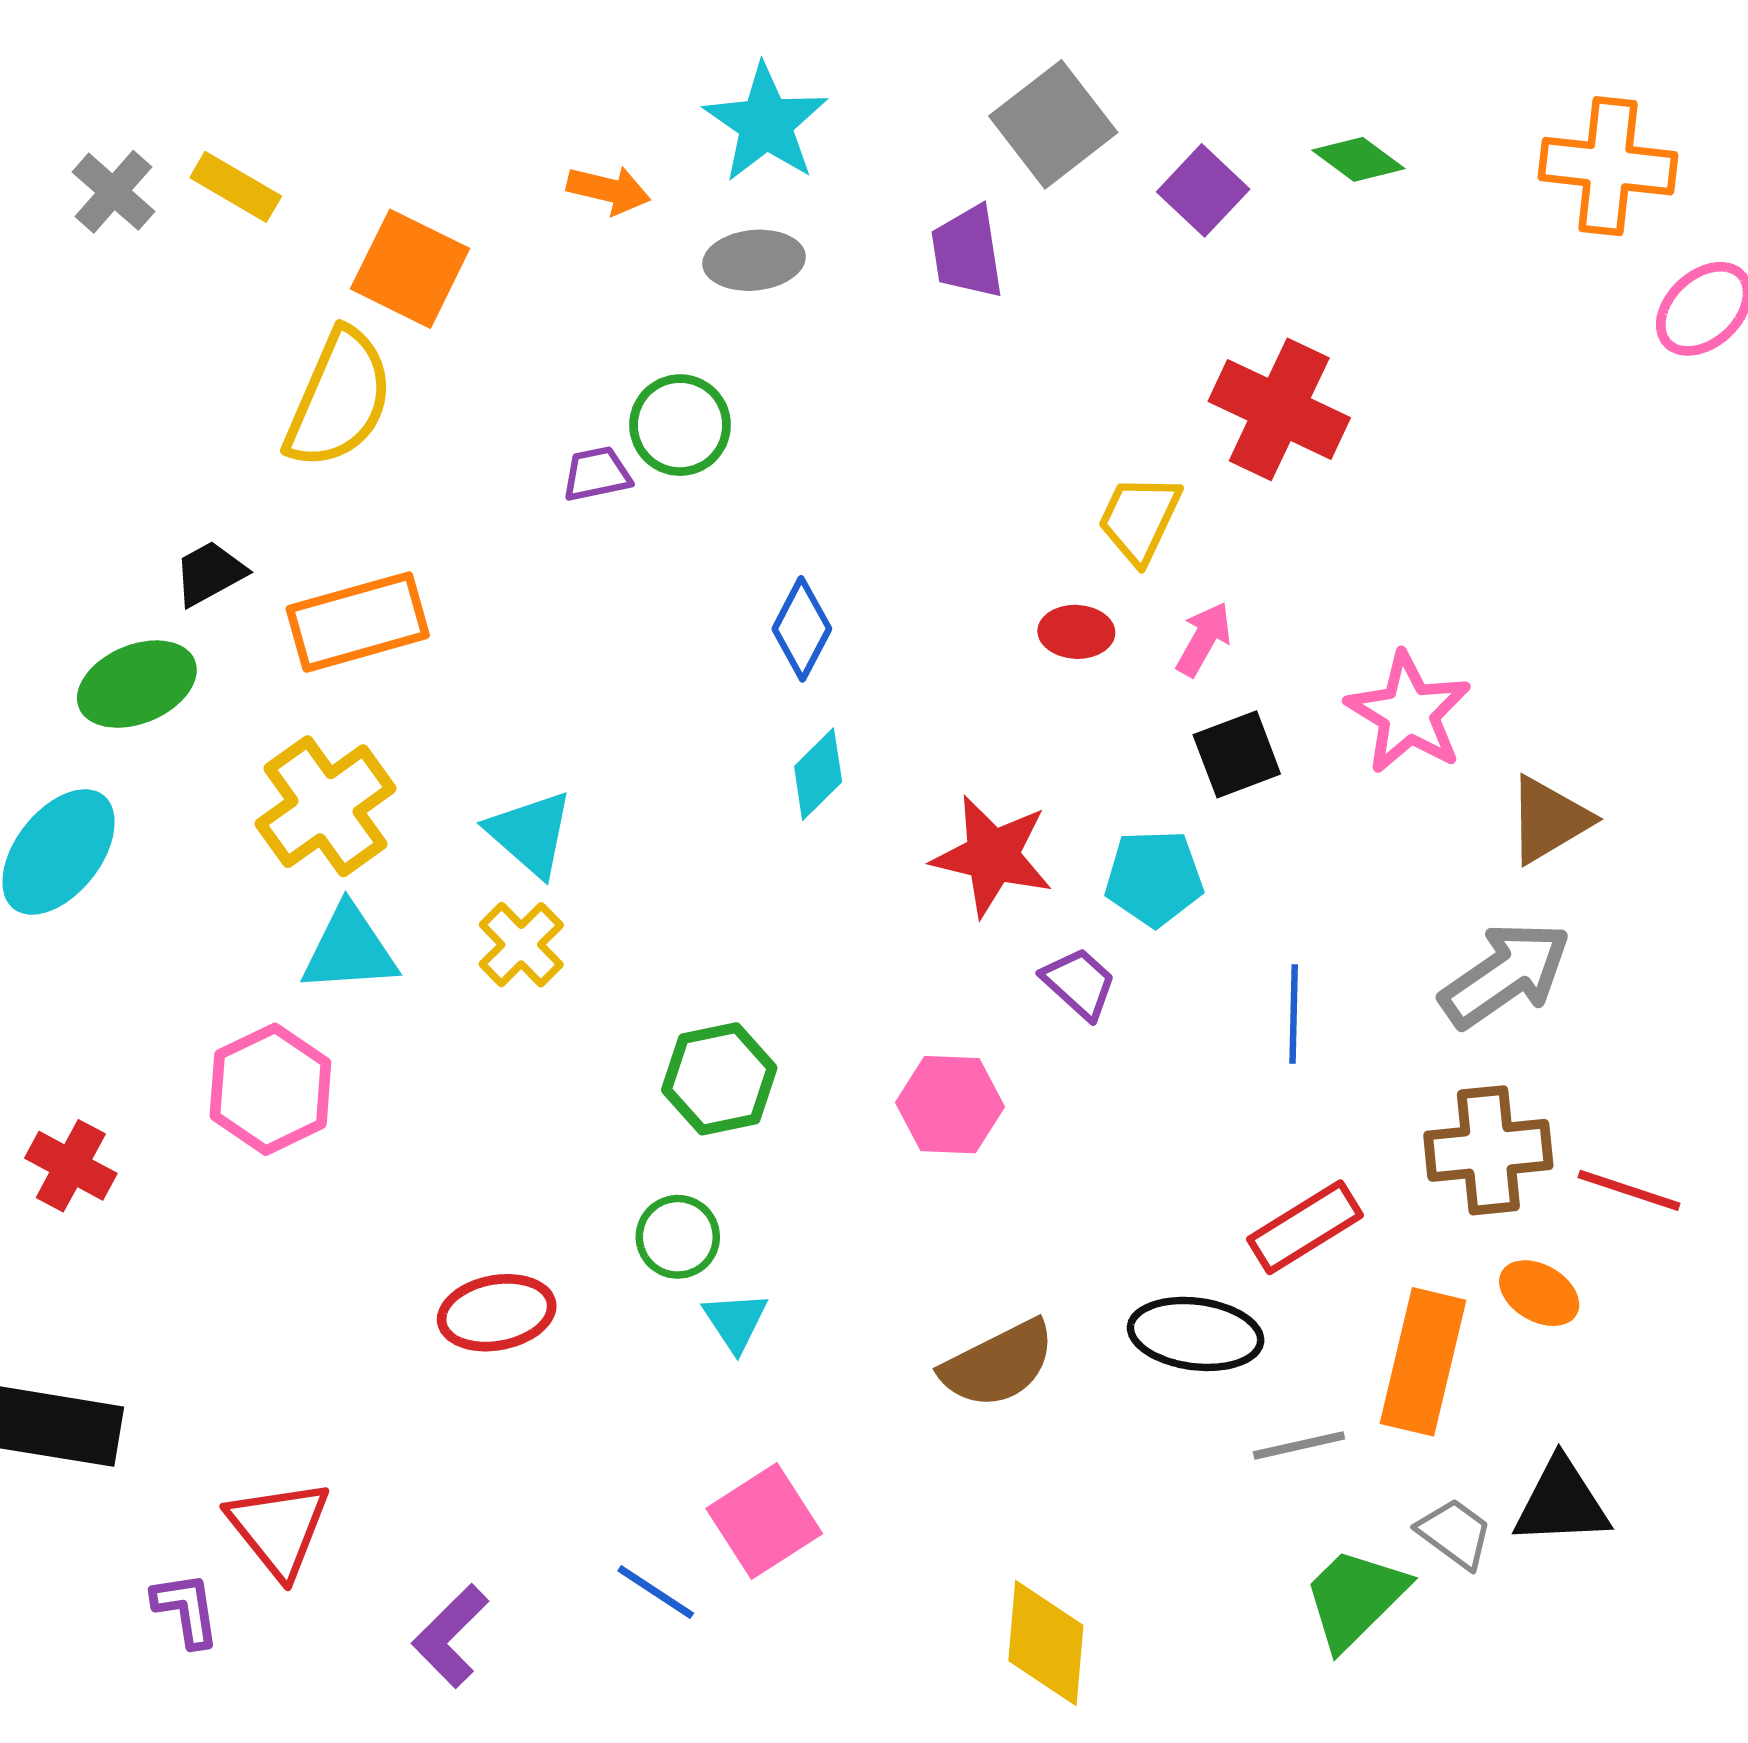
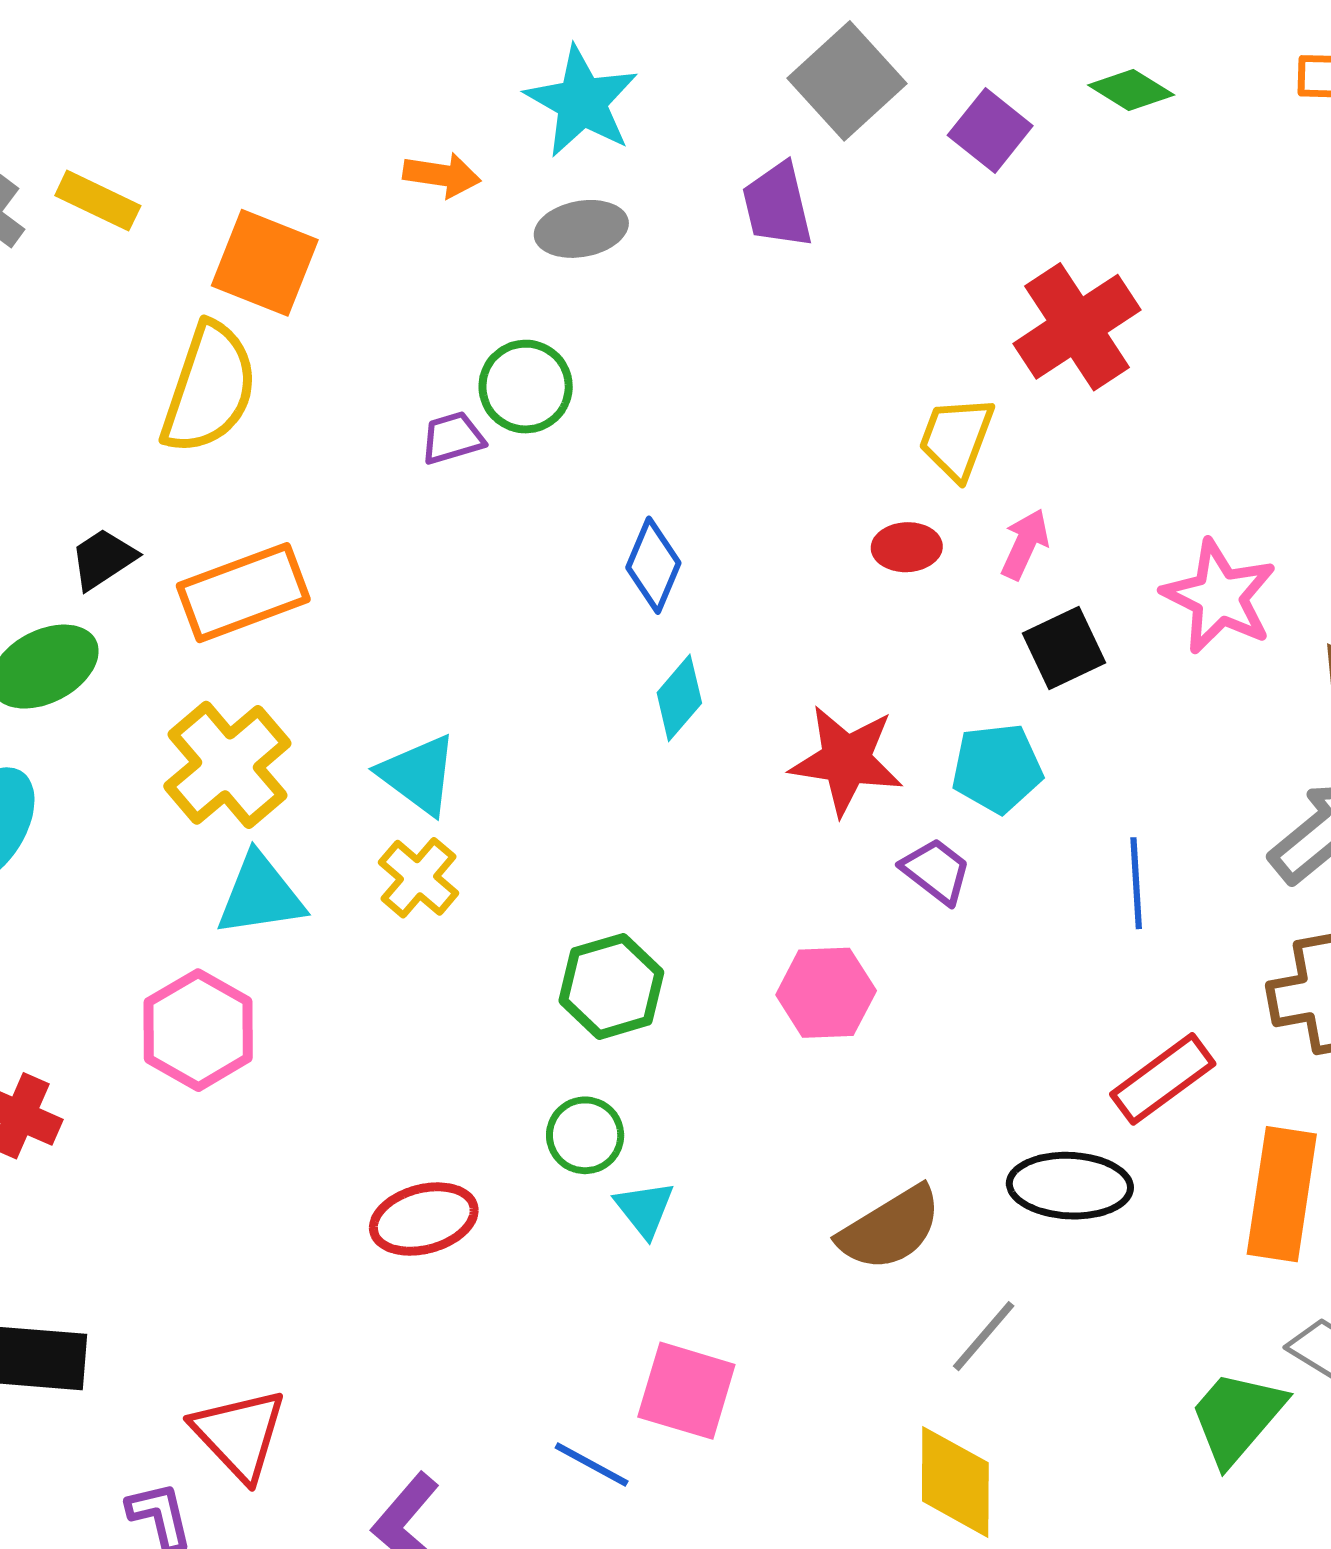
red cross: (1279, 409) -> (1077, 327), turned 36
gray line: (1299, 1445) -> (984, 1336), moved, turned -32
pink square: (764, 1521) -> (686, 1391), turned -36

